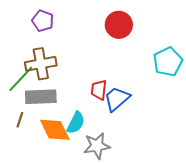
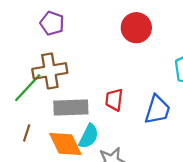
gray rectangle: (41, 97) -> (71, 107), moved
blue trapezoid: (117, 99) -> (157, 110), moved, turned 148

